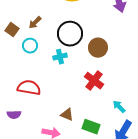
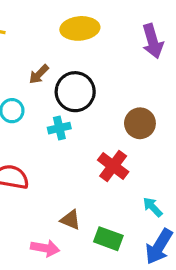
brown arrow: (35, 23) -> (39, 74), moved
brown circle: (98, 48) -> (140, 123), moved

